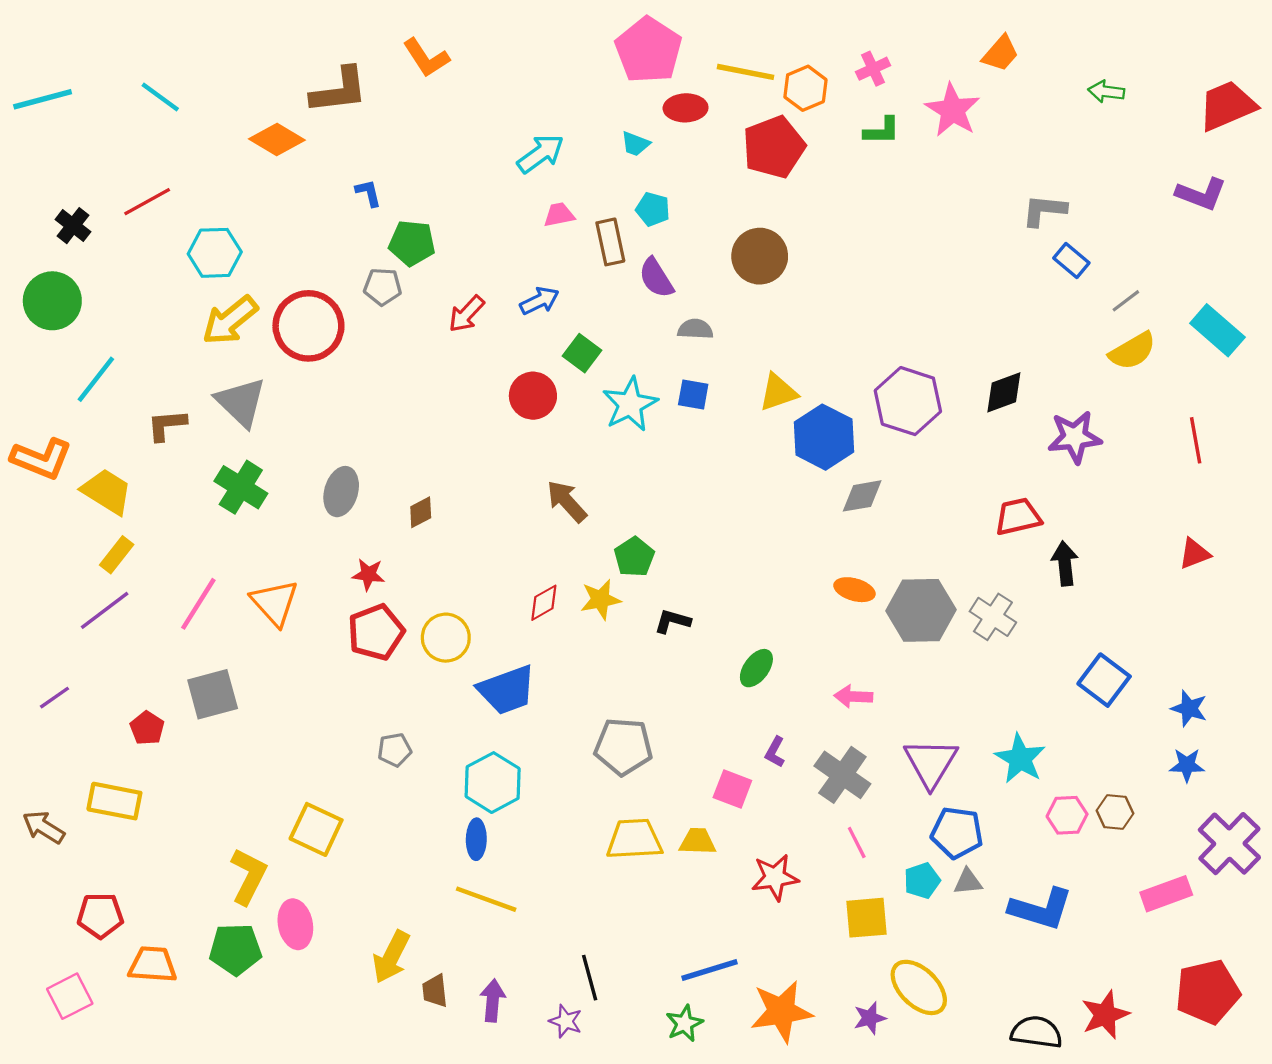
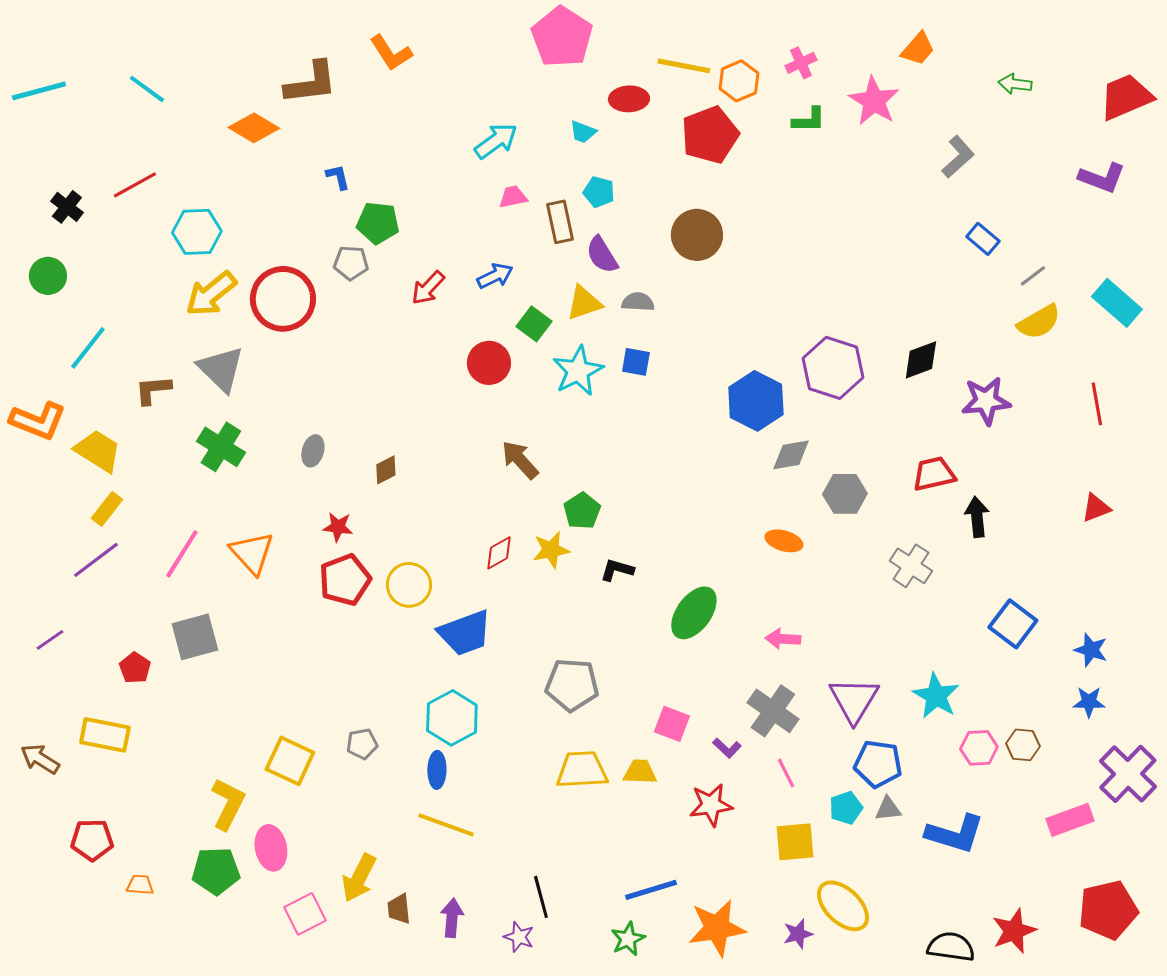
pink pentagon: (648, 50) -> (562, 37), moved
gray L-shape: (1044, 210) -> (958, 157), moved, turned 132
green circle: (52, 301) -> (48, 276), size x0.7
yellow triangle: (778, 392) -> (584, 303), moved
gray ellipse: (341, 492) -> (313, 451), size x0.7
gray hexagon: (921, 610) -> (845, 494), moved, size x0.7
green ellipse: (756, 668) -> (694, 613), size x1.5
gray pentagon: (395, 750) -> (362, 744), moved
purple L-shape: (775, 752) -> (727, 748), moved, turned -76
orange trapezoid: (153, 965) -> (140, 885), size x0.6
pink square: (70, 996) -> (305, 914), moved

